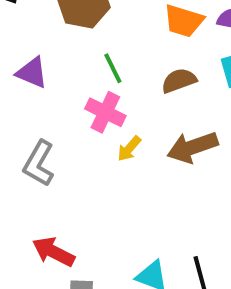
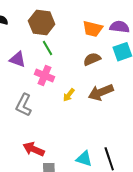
green line: (113, 68) -> (47, 48), moved
pink cross: (105, 112) -> (45, 76), moved

